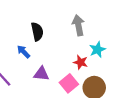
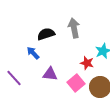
gray arrow: (78, 25) -> (74, 28), moved
black semicircle: (37, 32) -> (46, 34), turned -96

